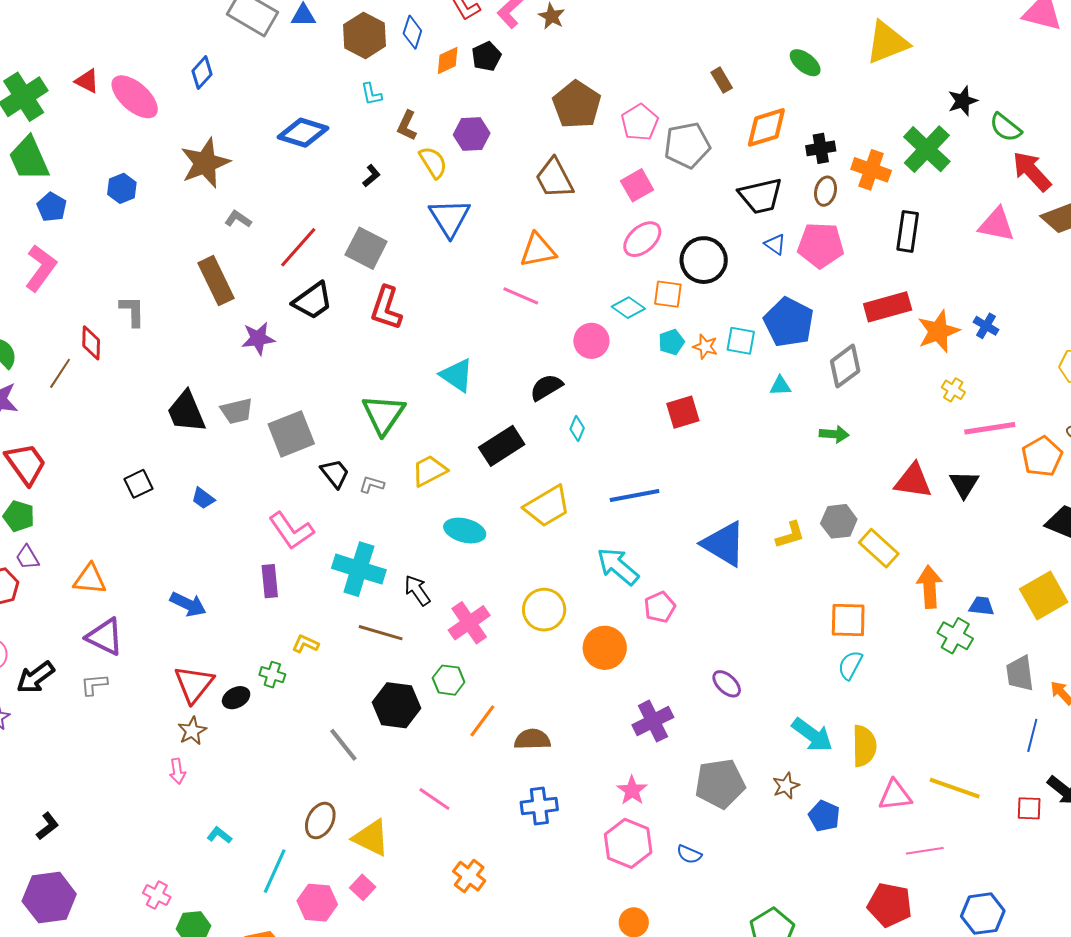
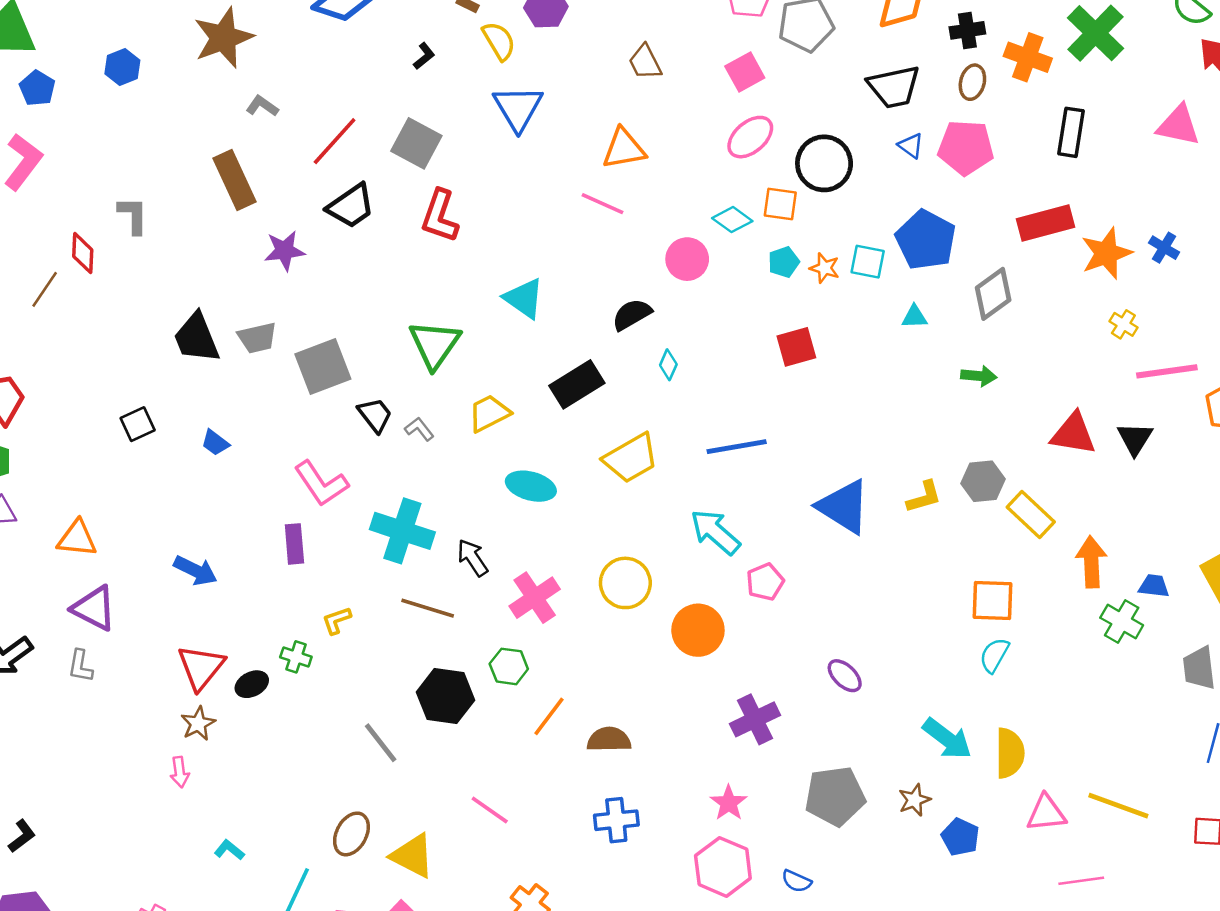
brown trapezoid: (554, 178) -> (645, 62), size x0.7
gray L-shape: (372, 485) -> (419, 429), turned 35
yellow L-shape: (305, 644) -> (337, 620), turned -44
gray L-shape: (94, 685) -> (80, 666), turned -76

